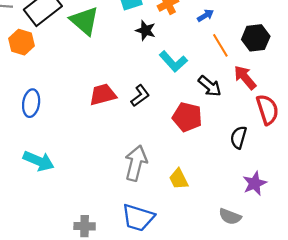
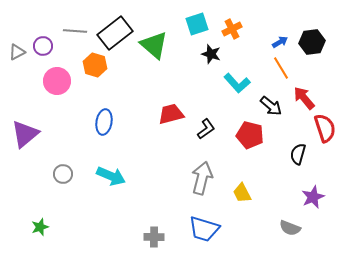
blue arrow: (205, 15) -> (280, 42), moved
black hexagon: (256, 38) -> (312, 42), moved
black L-shape: (140, 96) -> (206, 129), moved

